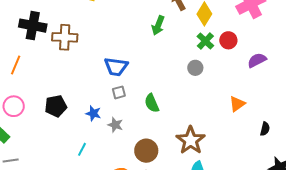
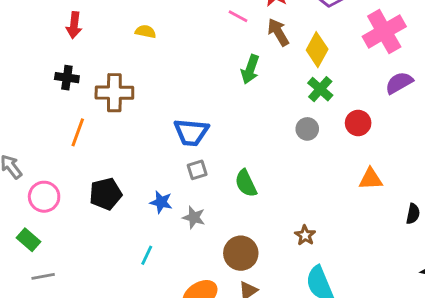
black cross: (33, 26) -> (67, 78), size x0.6
red circle: (228, 40) -> (358, 123), moved
purple semicircle: (257, 60) -> (399, 83), moved
orange line: (16, 65) -> (78, 132), moved
orange triangle: (237, 104) -> (371, 179), turned 36
brown star: (191, 140) -> (305, 235), size x0.5

